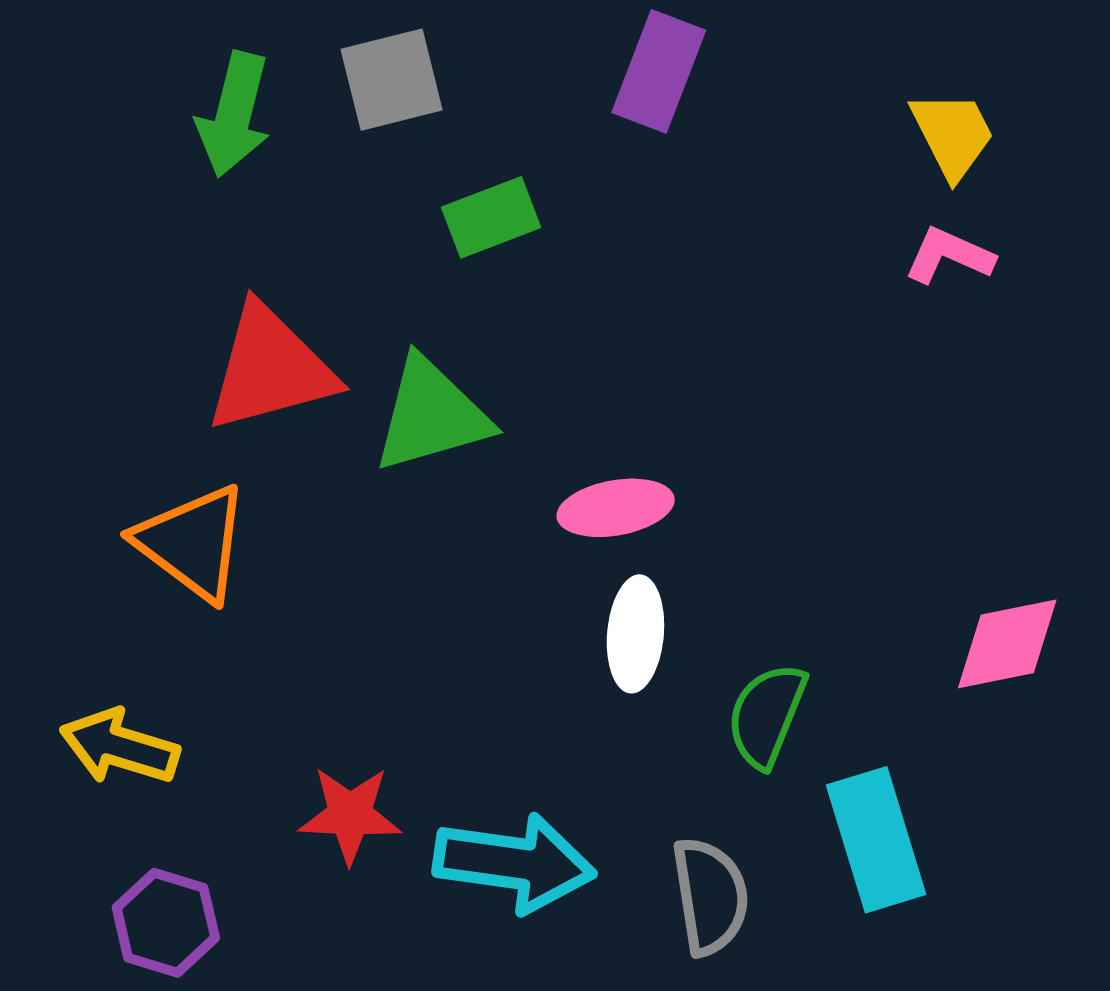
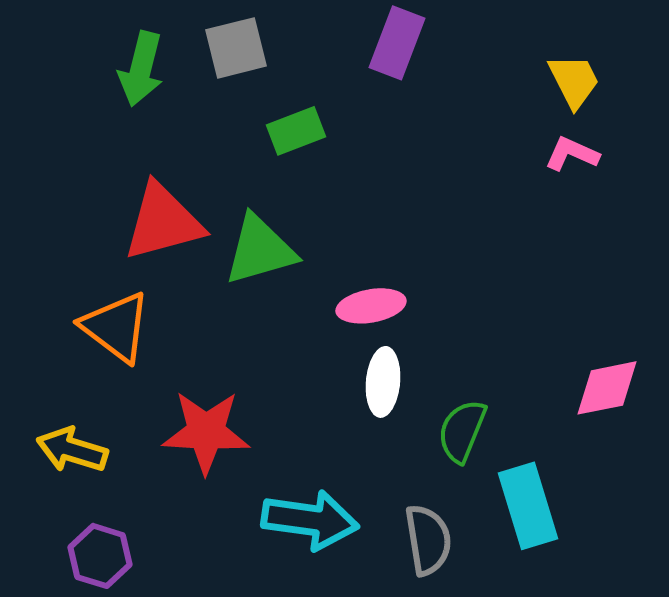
red star: (350, 815) -> (206, 432), moved, size x1.4

